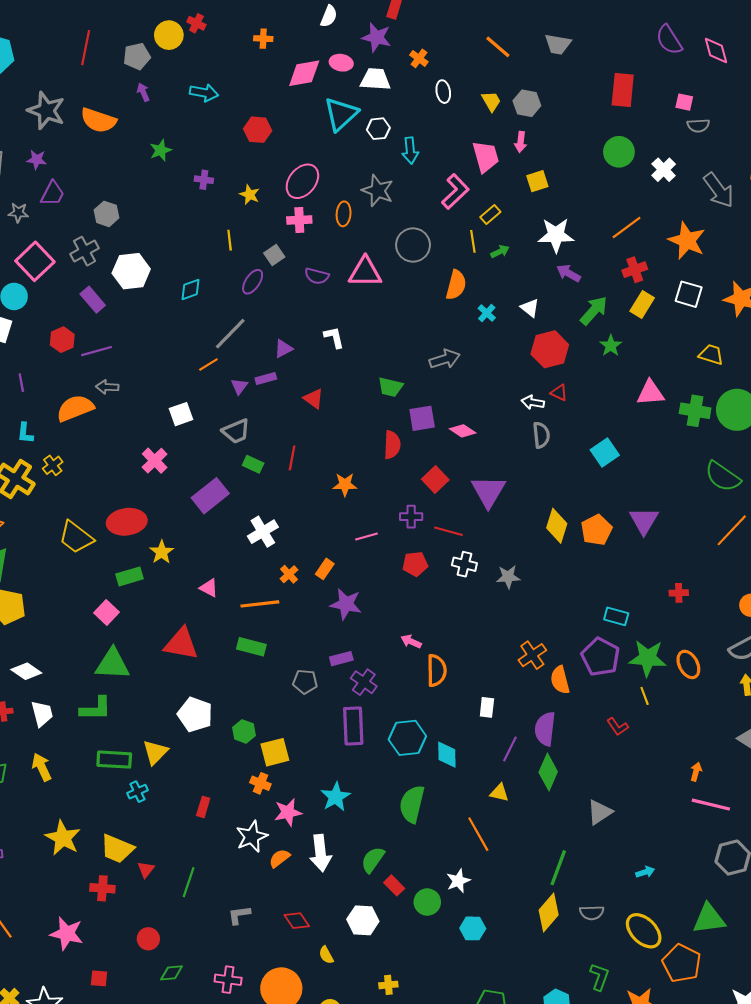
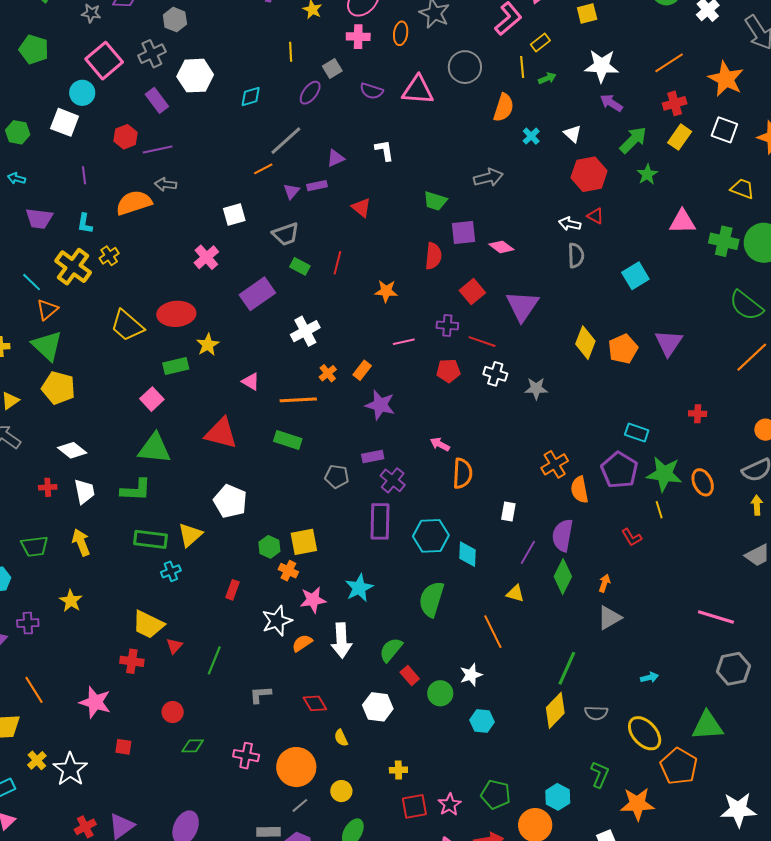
green hexagon: (244, 731) -> (269, 547), moved
orange arrow: (696, 772) -> (604, 583), moved
yellow star: (63, 838) -> (71, 601), moved, size x0.7

